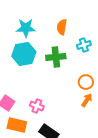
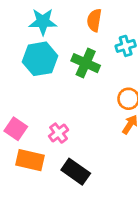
green cross: (56, 57) -> (86, 63), turned 30
pink cross: (37, 106) -> (59, 133), turned 32

